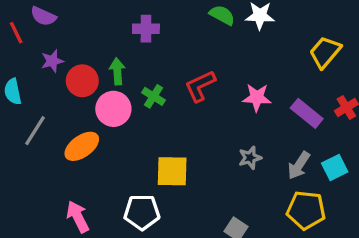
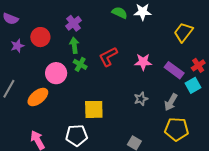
purple cross: (146, 29) -> (74, 23), turned -35
green arrow: (117, 71) -> (74, 45), moved
red circle: (82, 81) -> (40, 37), moved
cyan square: (335, 168) -> (193, 85), moved

